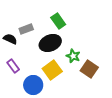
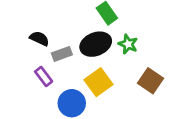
gray rectangle: (26, 29) -> (62, 54), moved
green star: (73, 56) -> (128, 44), moved

